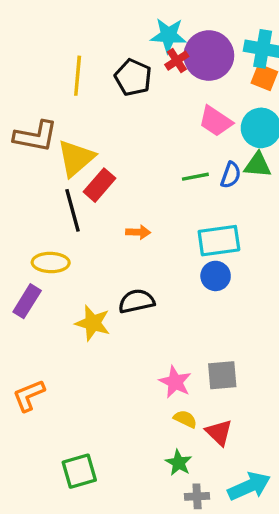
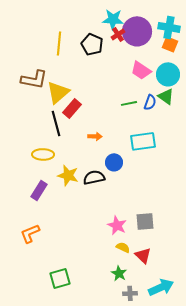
green triangle: (258, 165) -> (166, 96), turned 30
blue circle: (216, 276) -> (114, 162), moved
purple rectangle: (27, 301) -> (39, 190), moved
yellow star: (93, 323) -> (68, 175), moved

